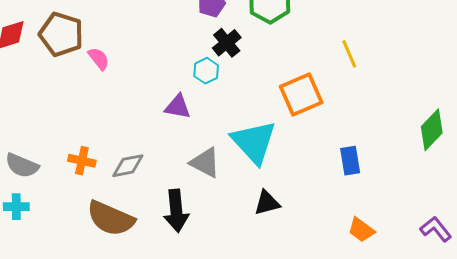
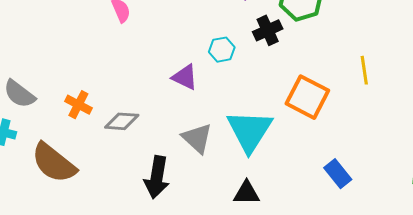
black cross: (227, 43) -> (268, 30), moved
orange square: (301, 95) -> (307, 97), turned 36
blue rectangle: (350, 161) -> (338, 174), turned -44
brown semicircle: (111, 218) -> (54, 163), moved

